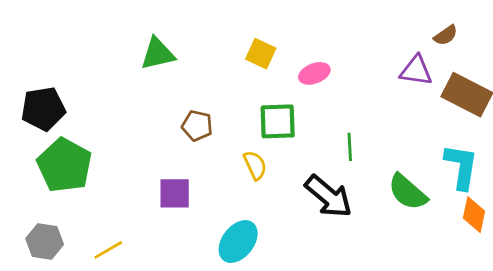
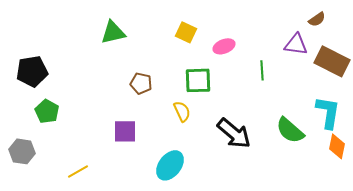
green line: (350, 147) -> (262, 70), moved
green pentagon: (64, 165) -> (47, 111), size x0.6
gray hexagon: (45, 241) -> (22, 151), moved

